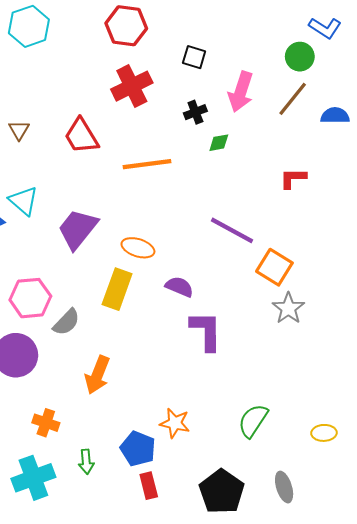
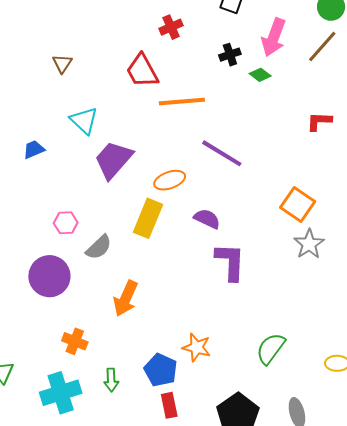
red cross: (132, 86) -> (171, 27), size x0.6
red trapezoid: (81, 136) -> (142, 71), moved
green diamond: (219, 143) -> (260, 75), moved, turned 45
cyan triangle: (24, 201) -> (84, 120), moved
purple line: (232, 230) -> (222, 153), moved
orange ellipse: (138, 248) -> (170, 180), turned -40
pink hexagon: (30, 298) -> (66, 223), size x0.6

